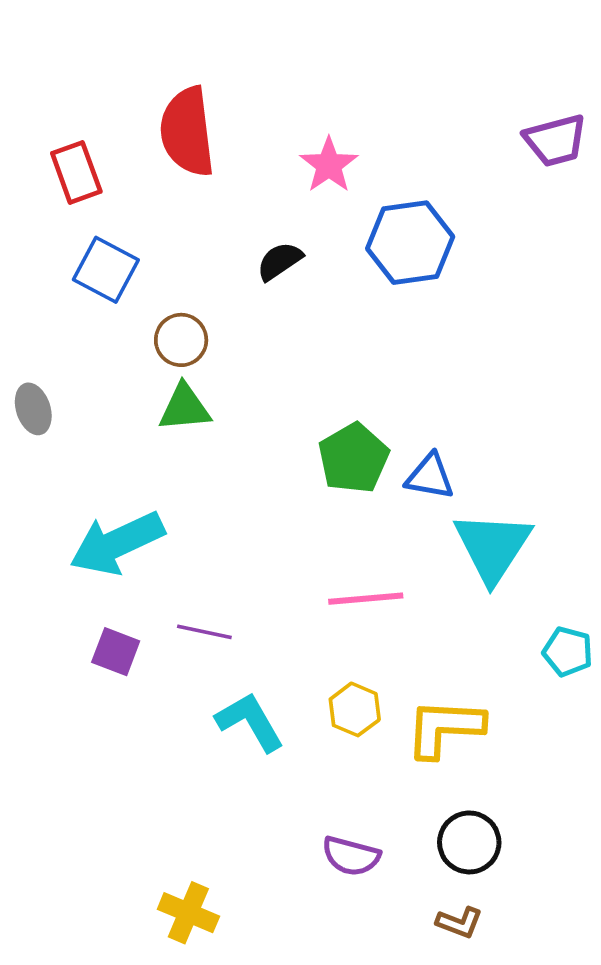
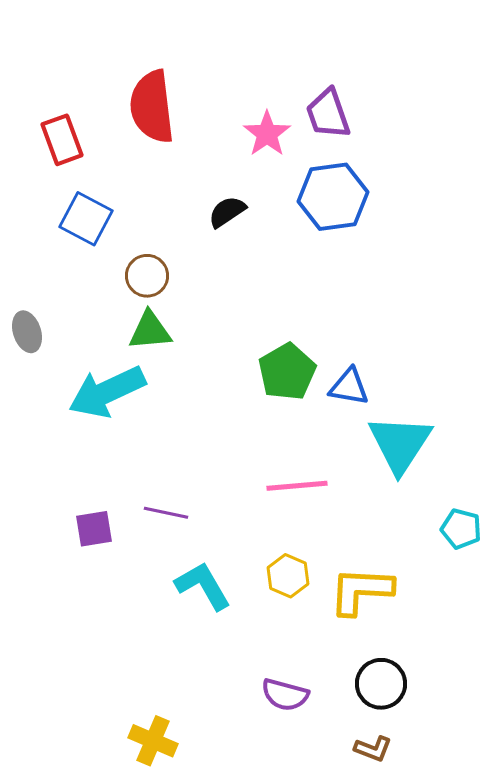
purple trapezoid: (555, 140) -> (328, 114), moved, turned 86
cyan arrow: (117, 543) -> (107, 392), moved
purple square: (116, 652) -> (94, 529), turned -30

